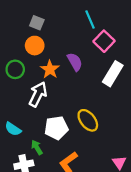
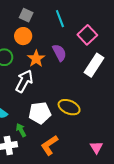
cyan line: (90, 20) -> (60, 19), moved
yellow ellipse: (88, 120) -> (69, 107), turned -30

